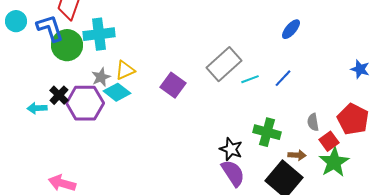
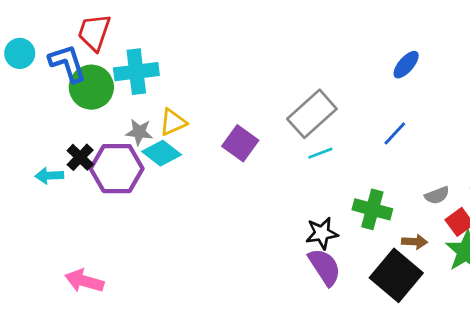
gray star: (101, 77) -> (139, 132), turned 30
cyan line: (250, 79) -> (320, 153), moved
gray semicircle: (313, 122) -> (437, 195), turned -102
black star: (231, 149) -> (322, 233), turned -30

